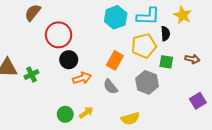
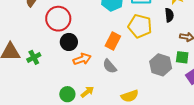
black semicircle: (165, 34) -> (169, 15), moved
yellow pentagon: (144, 46) -> (140, 26), turned 30
green square: (166, 62) -> (182, 57), moved
gray hexagon: (147, 82) -> (161, 65), moved

